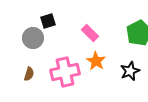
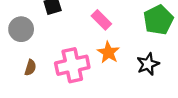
gray circle: (33, 38) -> (21, 29), moved

